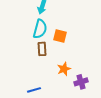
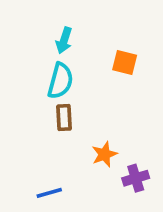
orange square: (60, 36) -> (125, 62), moved

